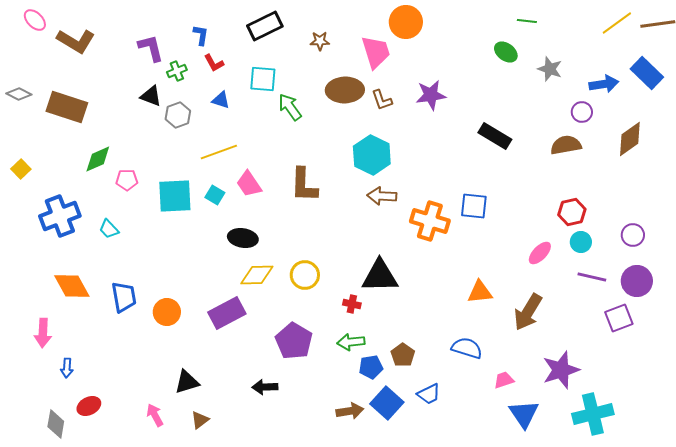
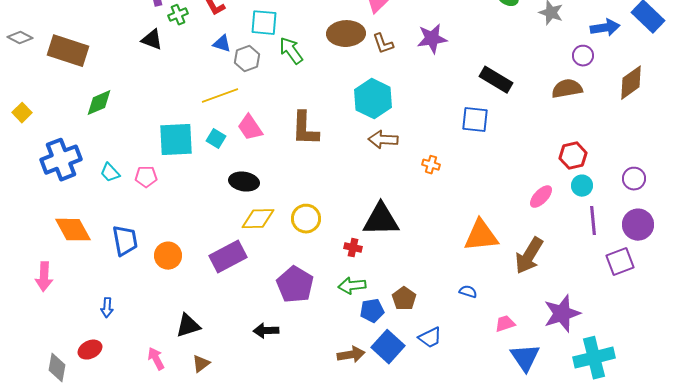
gray hexagon: (178, 115) -> (247, 59), moved
pink pentagon: (127, 180) -> (146, 177), moved
blue square: (474, 206) -> (475, 120), moved
orange cross: (430, 221) -> (431, 165), size x0.5
purple line: (592, 277) -> (593, 221), turned 72
orange triangle: (480, 292) -> (481, 236), size x1.4
blue semicircle: (467, 348) -> (468, 292), size x0.6
blue arrow: (67, 368) -> (107, 308), moved

